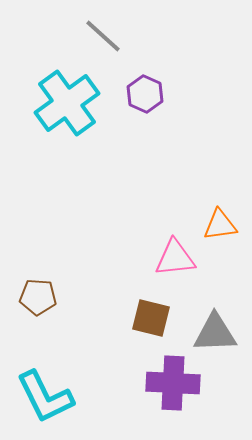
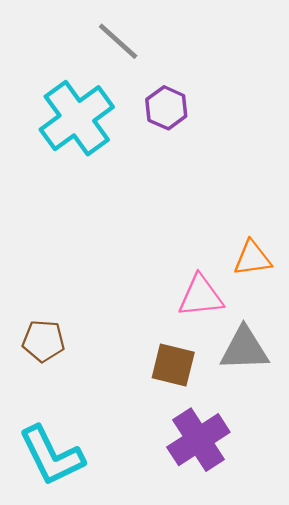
gray triangle: (215, 333) -> (244, 349), moved
purple cross: (173, 383) -> (198, 440), turned -36

